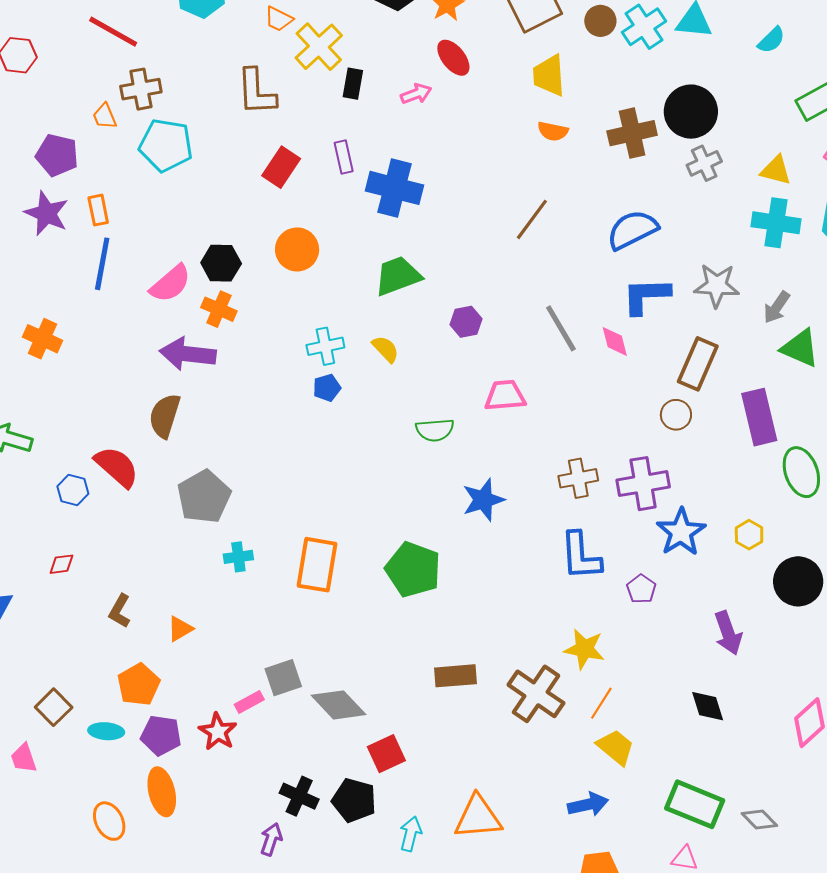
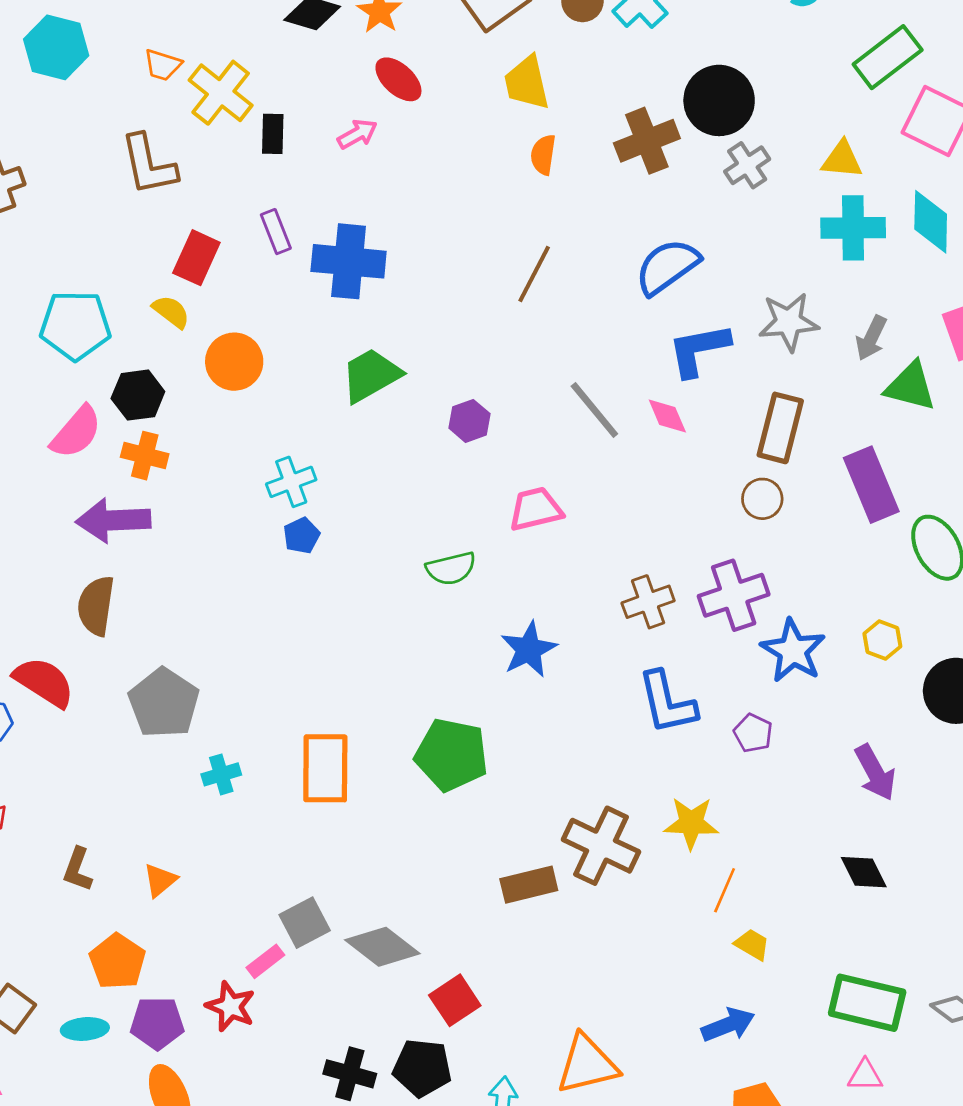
orange semicircle: (553, 131) -> (543, 155), turned 96
cyan pentagon: (166, 145) -> (75, 325), moved
yellow semicircle: (386, 349) -> (171, 312), moved
brown cross: (536, 694) -> (601, 846), moved
yellow trapezoid: (616, 747) -> (752, 945), size x0.7

